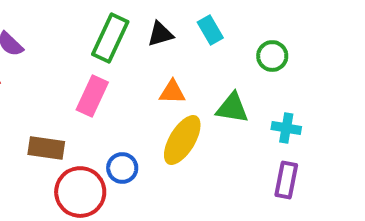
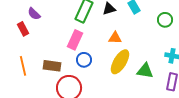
green triangle: (232, 108) -> (145, 71), moved
blue circle: (122, 168) -> (84, 60), moved

